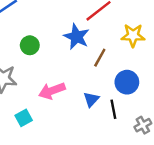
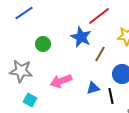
blue triangle: (91, 99) -> (93, 88), turned 32
cyan square: (24, 118) -> (30, 100), moved, turned -32

